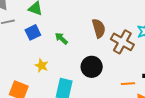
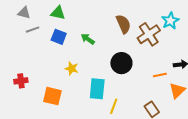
blue square: (33, 32) -> (59, 37), turned -35
brown cross: (122, 42) -> (149, 34), turned 35

